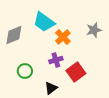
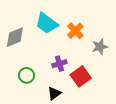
gray star: (94, 30) -> (100, 47), moved
orange cross: (63, 37) -> (75, 31), moved

